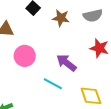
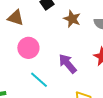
cyan line: (53, 84) -> (39, 80), moved

